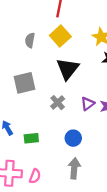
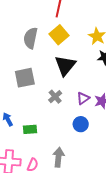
gray semicircle: (30, 40) -> (31, 38), size x1.5
blue circle: (73, 138) -> (81, 124), moved
gray arrow: (74, 168) -> (58, 157), moved

